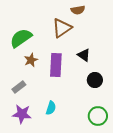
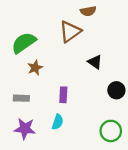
purple rectangle: (56, 65) -> (63, 95), moved, size x0.6
black circle: (95, 80) -> (116, 90), moved
gray rectangle: (19, 87) -> (21, 98), turned 40

